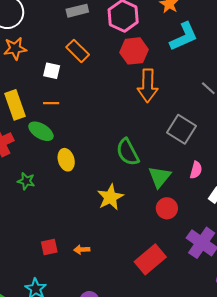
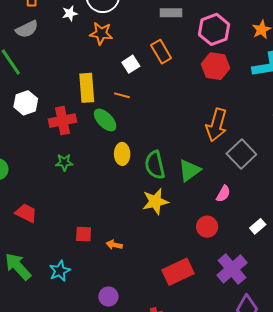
white square: (52, 71) -> (131, 64), turned 30
orange arrow: (148, 86) -> (217, 125), moved
green semicircle: (128, 152) -> (155, 165), moved
pink semicircle: (196, 170) -> (223, 194), moved
green triangle: (159, 177) -> (189, 170), moved
green star: (26, 181) -> (64, 162), moved, turned -30

